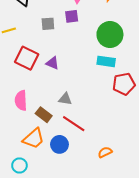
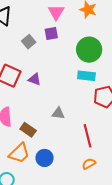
gray square: (48, 24) -> (29, 42), turned -32
gray triangle: (65, 99) -> (58, 113), moved
red line: (74, 124) -> (87, 136), moved, turned 45

